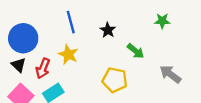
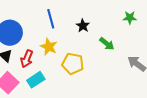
yellow pentagon: (115, 80) -> (73, 64), moved

